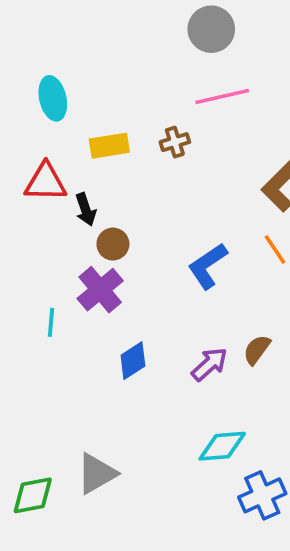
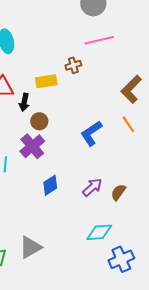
yellow rectangle: (109, 146) -> (46, 81), moved
black arrow: (86, 209) -> (24, 102), turned 30
brown semicircle: (257, 350) -> (118, 192), moved

